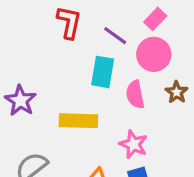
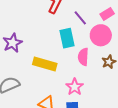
cyan rectangle: (103, 72) -> (67, 38), turned -36

